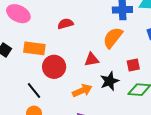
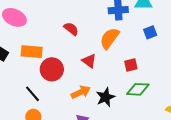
red semicircle: (65, 24) -> (71, 29), moved, turned 56
red triangle: (92, 60) -> (89, 61), turned 49
black star: (110, 81) -> (105, 97), moved

